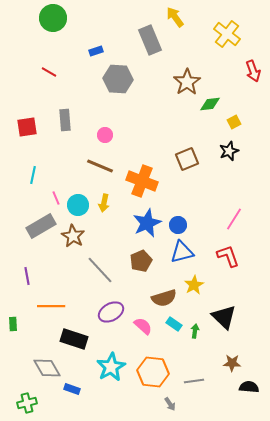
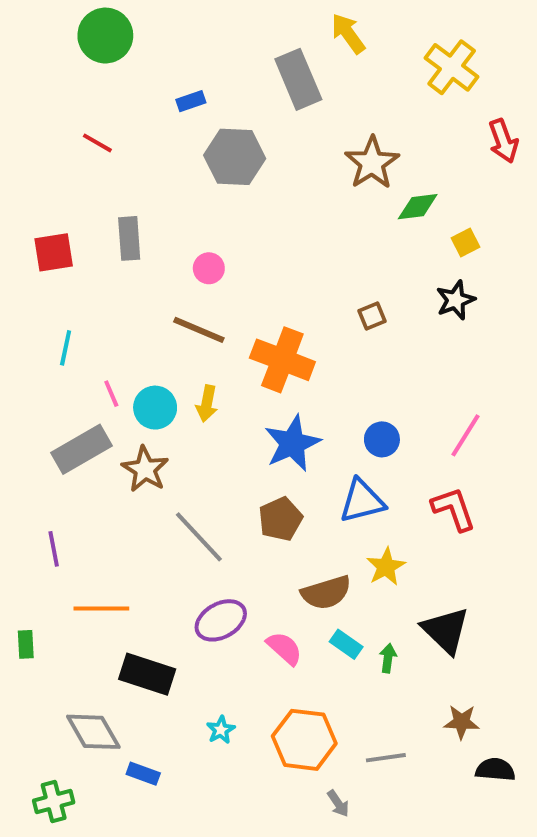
brown square: (187, 159) -> (372, 316), size x0.6
blue circle: (178, 225) -> (382, 439), moved
cyan star: (111, 367) -> (221, 730), size x0.5

